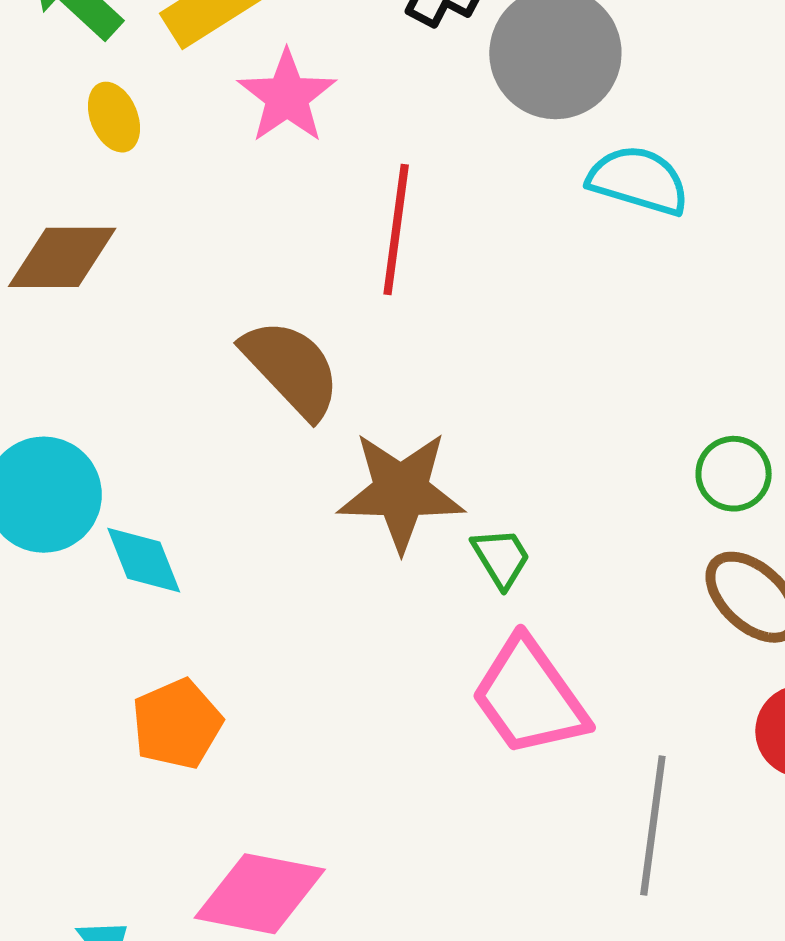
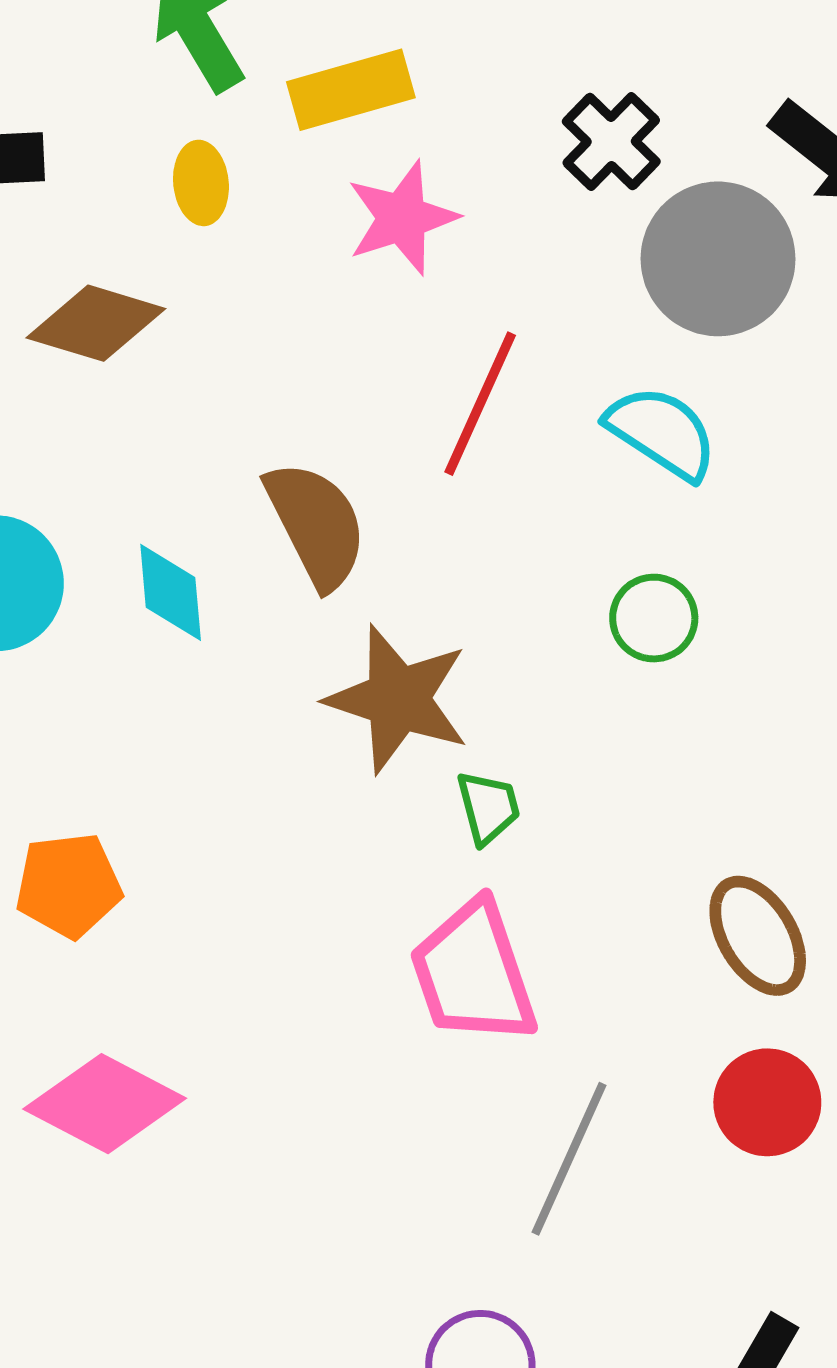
cyan semicircle: (638, 180) -> (662, 432), moved
green circle: (734, 474) -> (654, 618), moved
cyan diamond: (144, 560) -> (171, 592), moved

